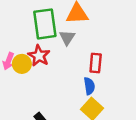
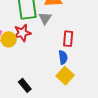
red star: (39, 56) -> (22, 33), turned 30

